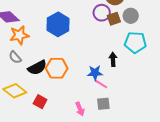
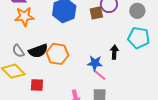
brown square: (114, 19) -> (96, 13), moved
gray semicircle: (15, 57) -> (18, 51), moved
red square: (40, 102) -> (37, 85), turned -32

